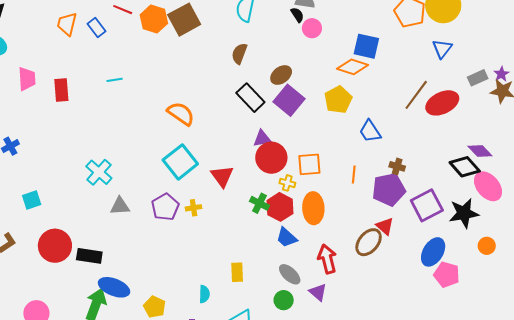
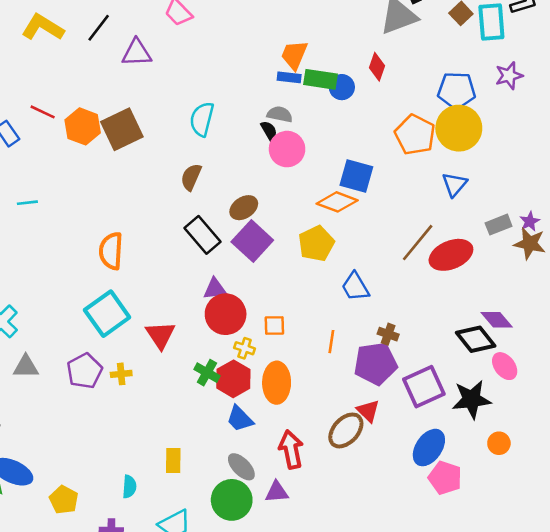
pink circle: (312, 28) -> (287, 149), size x1.4
orange semicircle: (181, 114) -> (111, 251), turned -124
orange square: (309, 164) -> (274, 326), size x0.7
pink ellipse: (488, 186) -> (505, 366), size x0.7
purple triangle: (318, 292) -> (277, 492), turned -48
green circle: (284, 300) -> (232, 500), size x1.6

